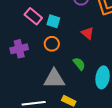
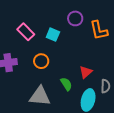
cyan square: (53, 21) -> (53, 35), moved
red triangle: (88, 33) -> (86, 72), moved, turned 32

